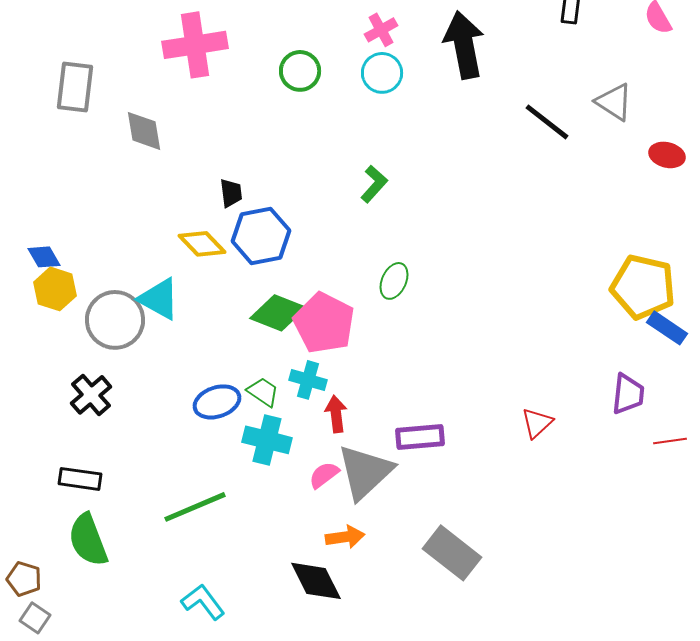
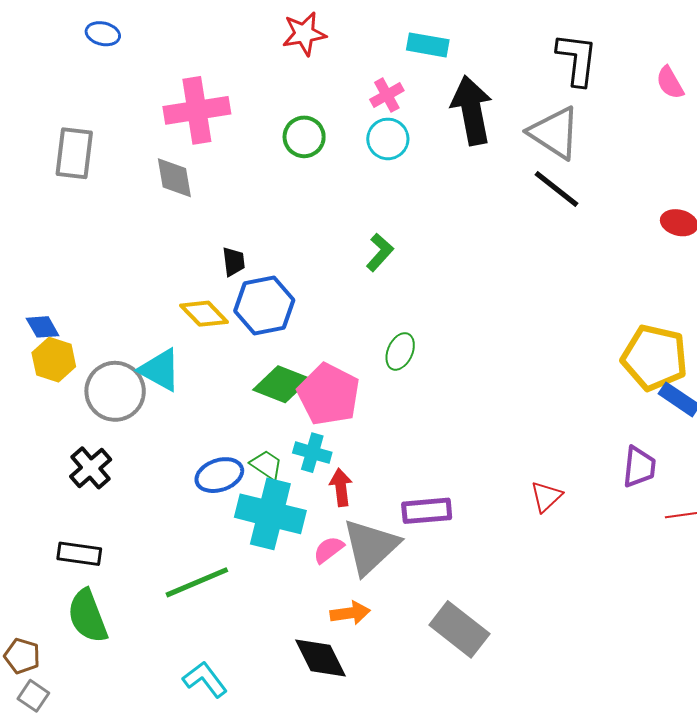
gray triangle: (614, 102) -> (554, 133), moved, size x1.4
gray diamond: (144, 131) -> (174, 178), moved
cyan cross: (267, 440) -> (270, 514), size x1.4

